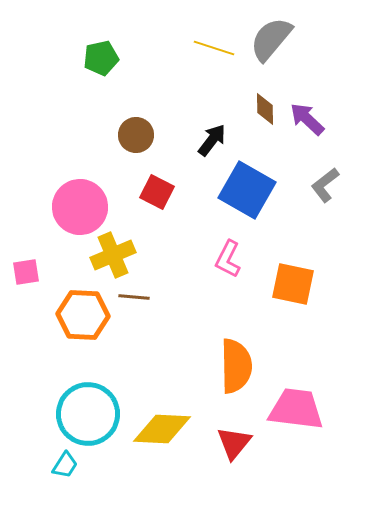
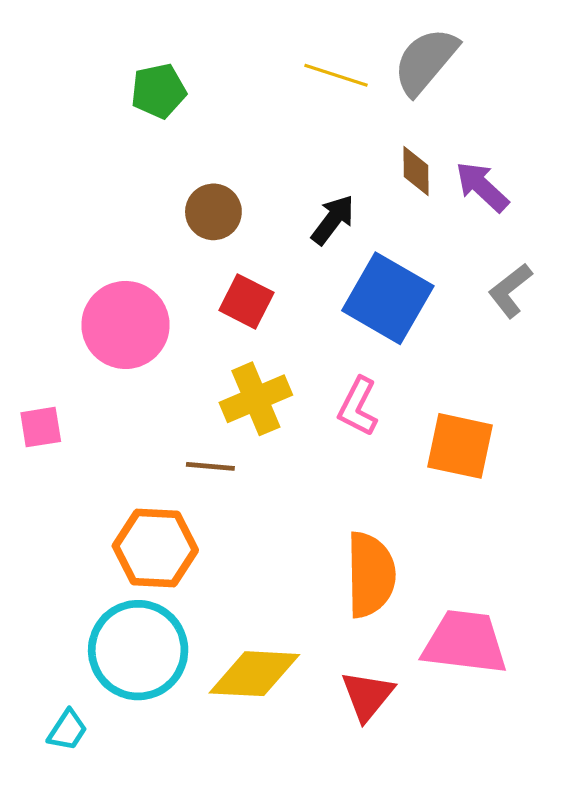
yellow cross: (113, 255) -> (256, 399), moved
orange hexagon: (83, 315) -> (155, 548), moved
cyan trapezoid: (65, 465) -> (67, 730), moved

